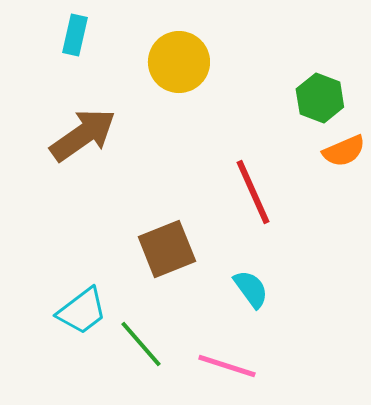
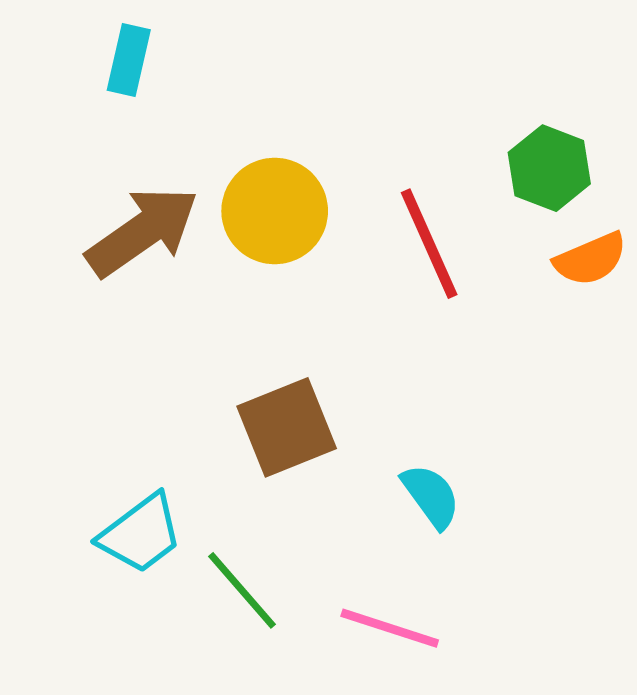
yellow circle: (179, 62) -> (275, 211), moved
red line: (253, 192) -> (429, 244), moved

